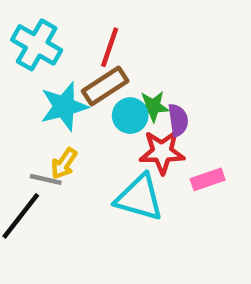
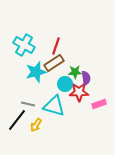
cyan circle: (130, 116) -> (65, 84), moved
yellow arrow: (64, 163) -> (36, 125), moved
cyan triangle: (139, 198) -> (54, 106), moved

